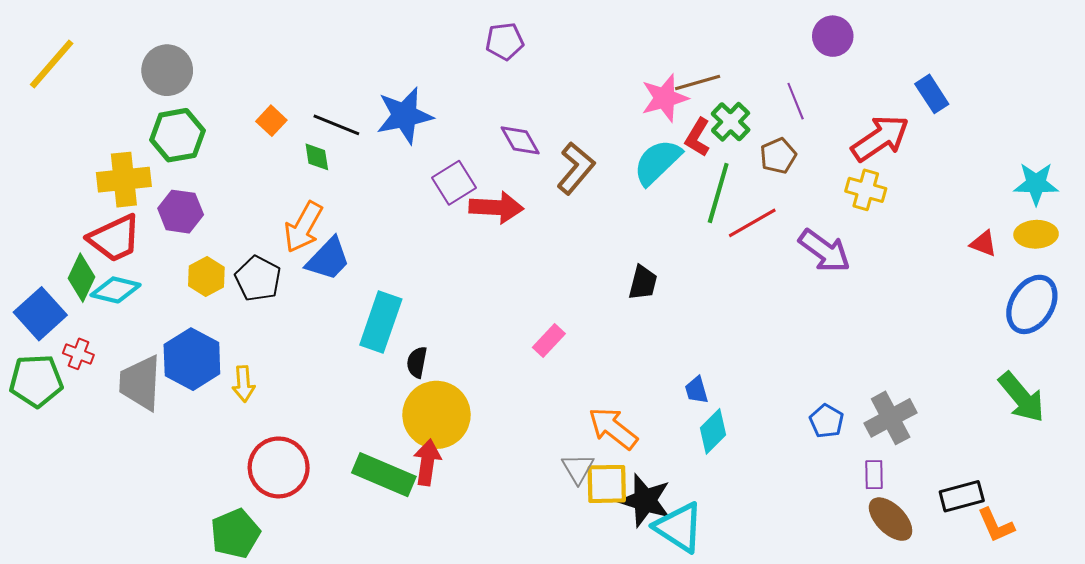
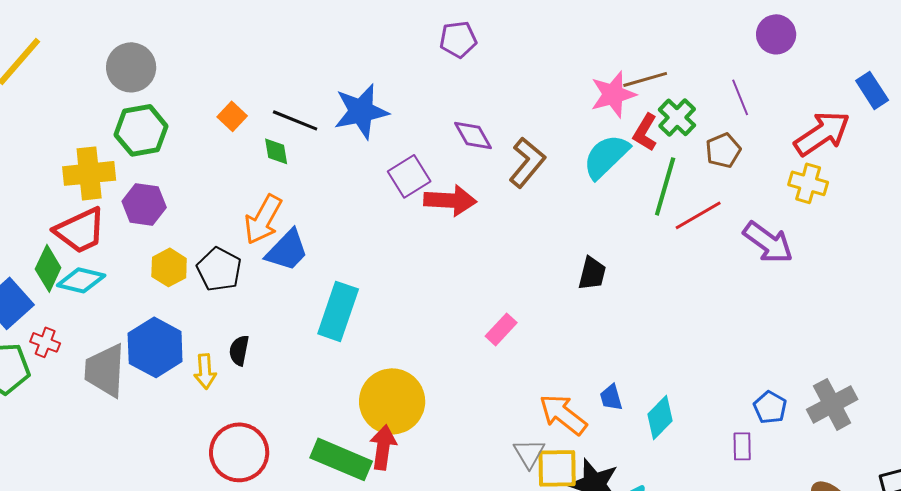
black semicircle: (417, 362) -> (239, 350), moved
blue trapezoid: (697, 390) -> (611, 397), moved
purple rectangle: (874, 475) -> (742, 446), moved

